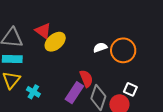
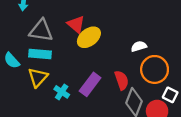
orange circle: (123, 50) -> (155, 69), moved
purple rectangle: (74, 93) -> (90, 84), moved

